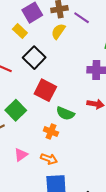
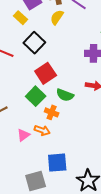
red square: (45, 90) -> (46, 73), turned 30
green square: (16, 110) -> (36, 96), moved
orange arrow: (49, 159) -> (42, 130), moved

